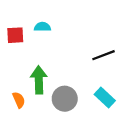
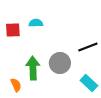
gray circle: (65, 99) -> (60, 63), moved

